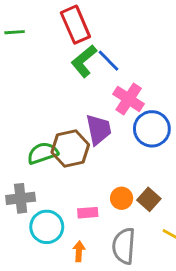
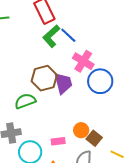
brown hexagon: (70, 148) -> (44, 78), moved
brown square: (149, 199) -> (94, 138), moved

